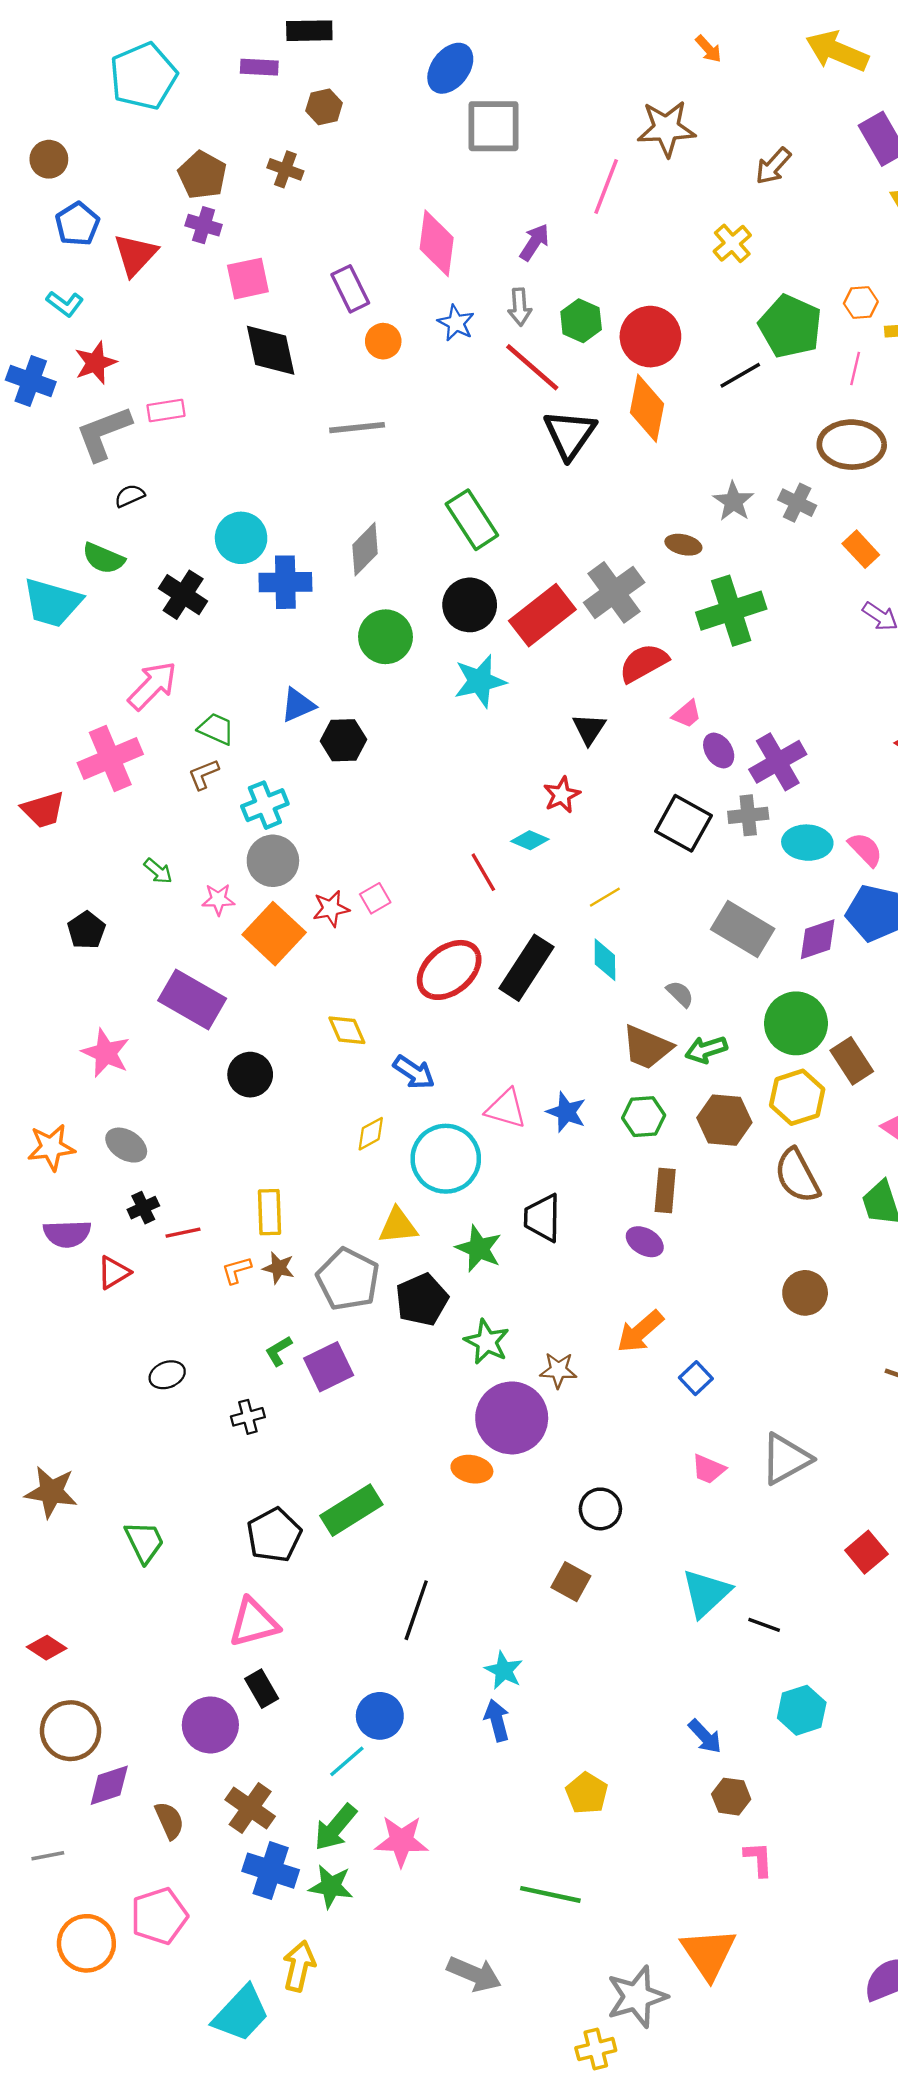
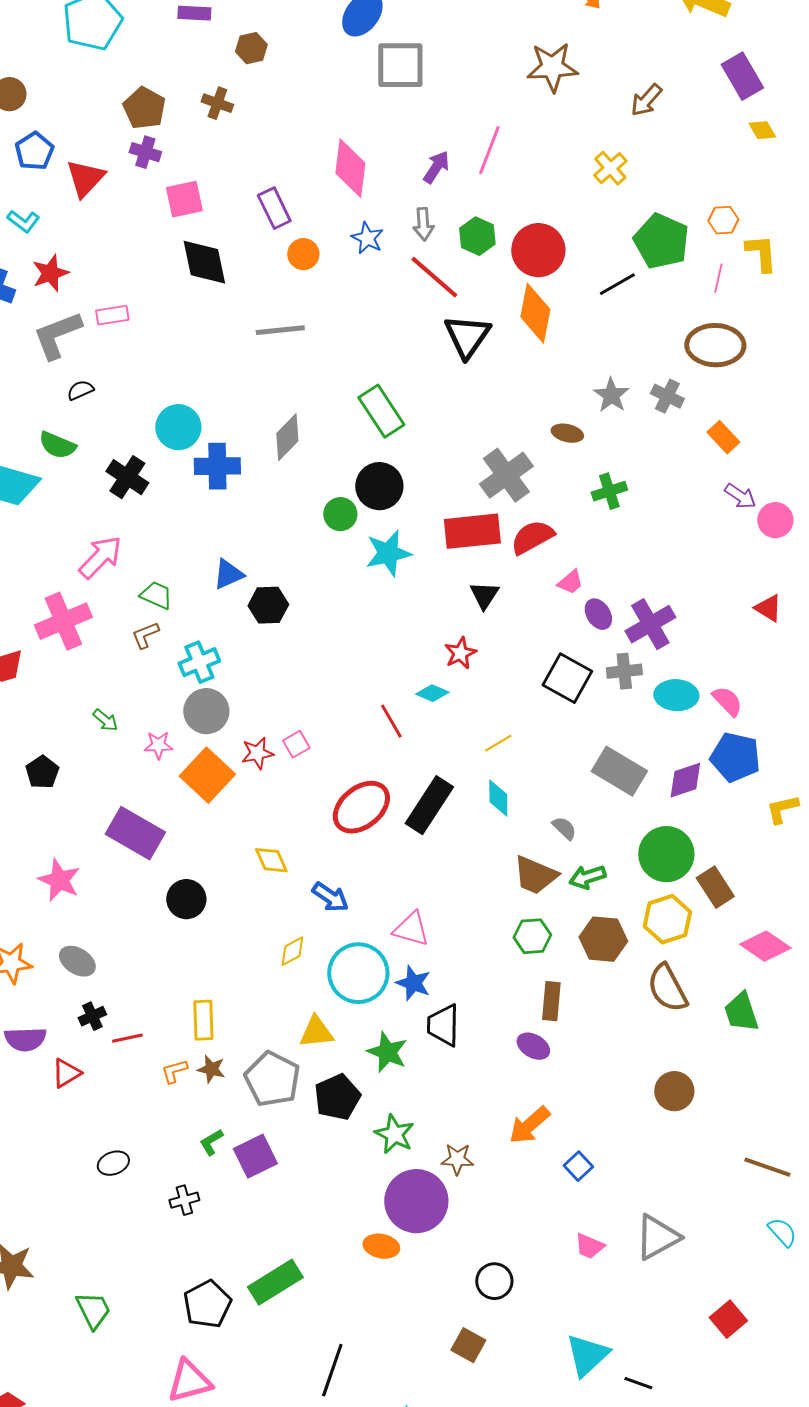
pink line: (606, 186) -> (489, 150), moved
green cross: (731, 611) -> (609, 491), size x0.6
red rectangle: (542, 615) -> (472, 531), moved, turned 32
green circle: (385, 637) -> (340, 514), moved, size x0.7
blue star: (566, 1112) -> (413, 983), moved

